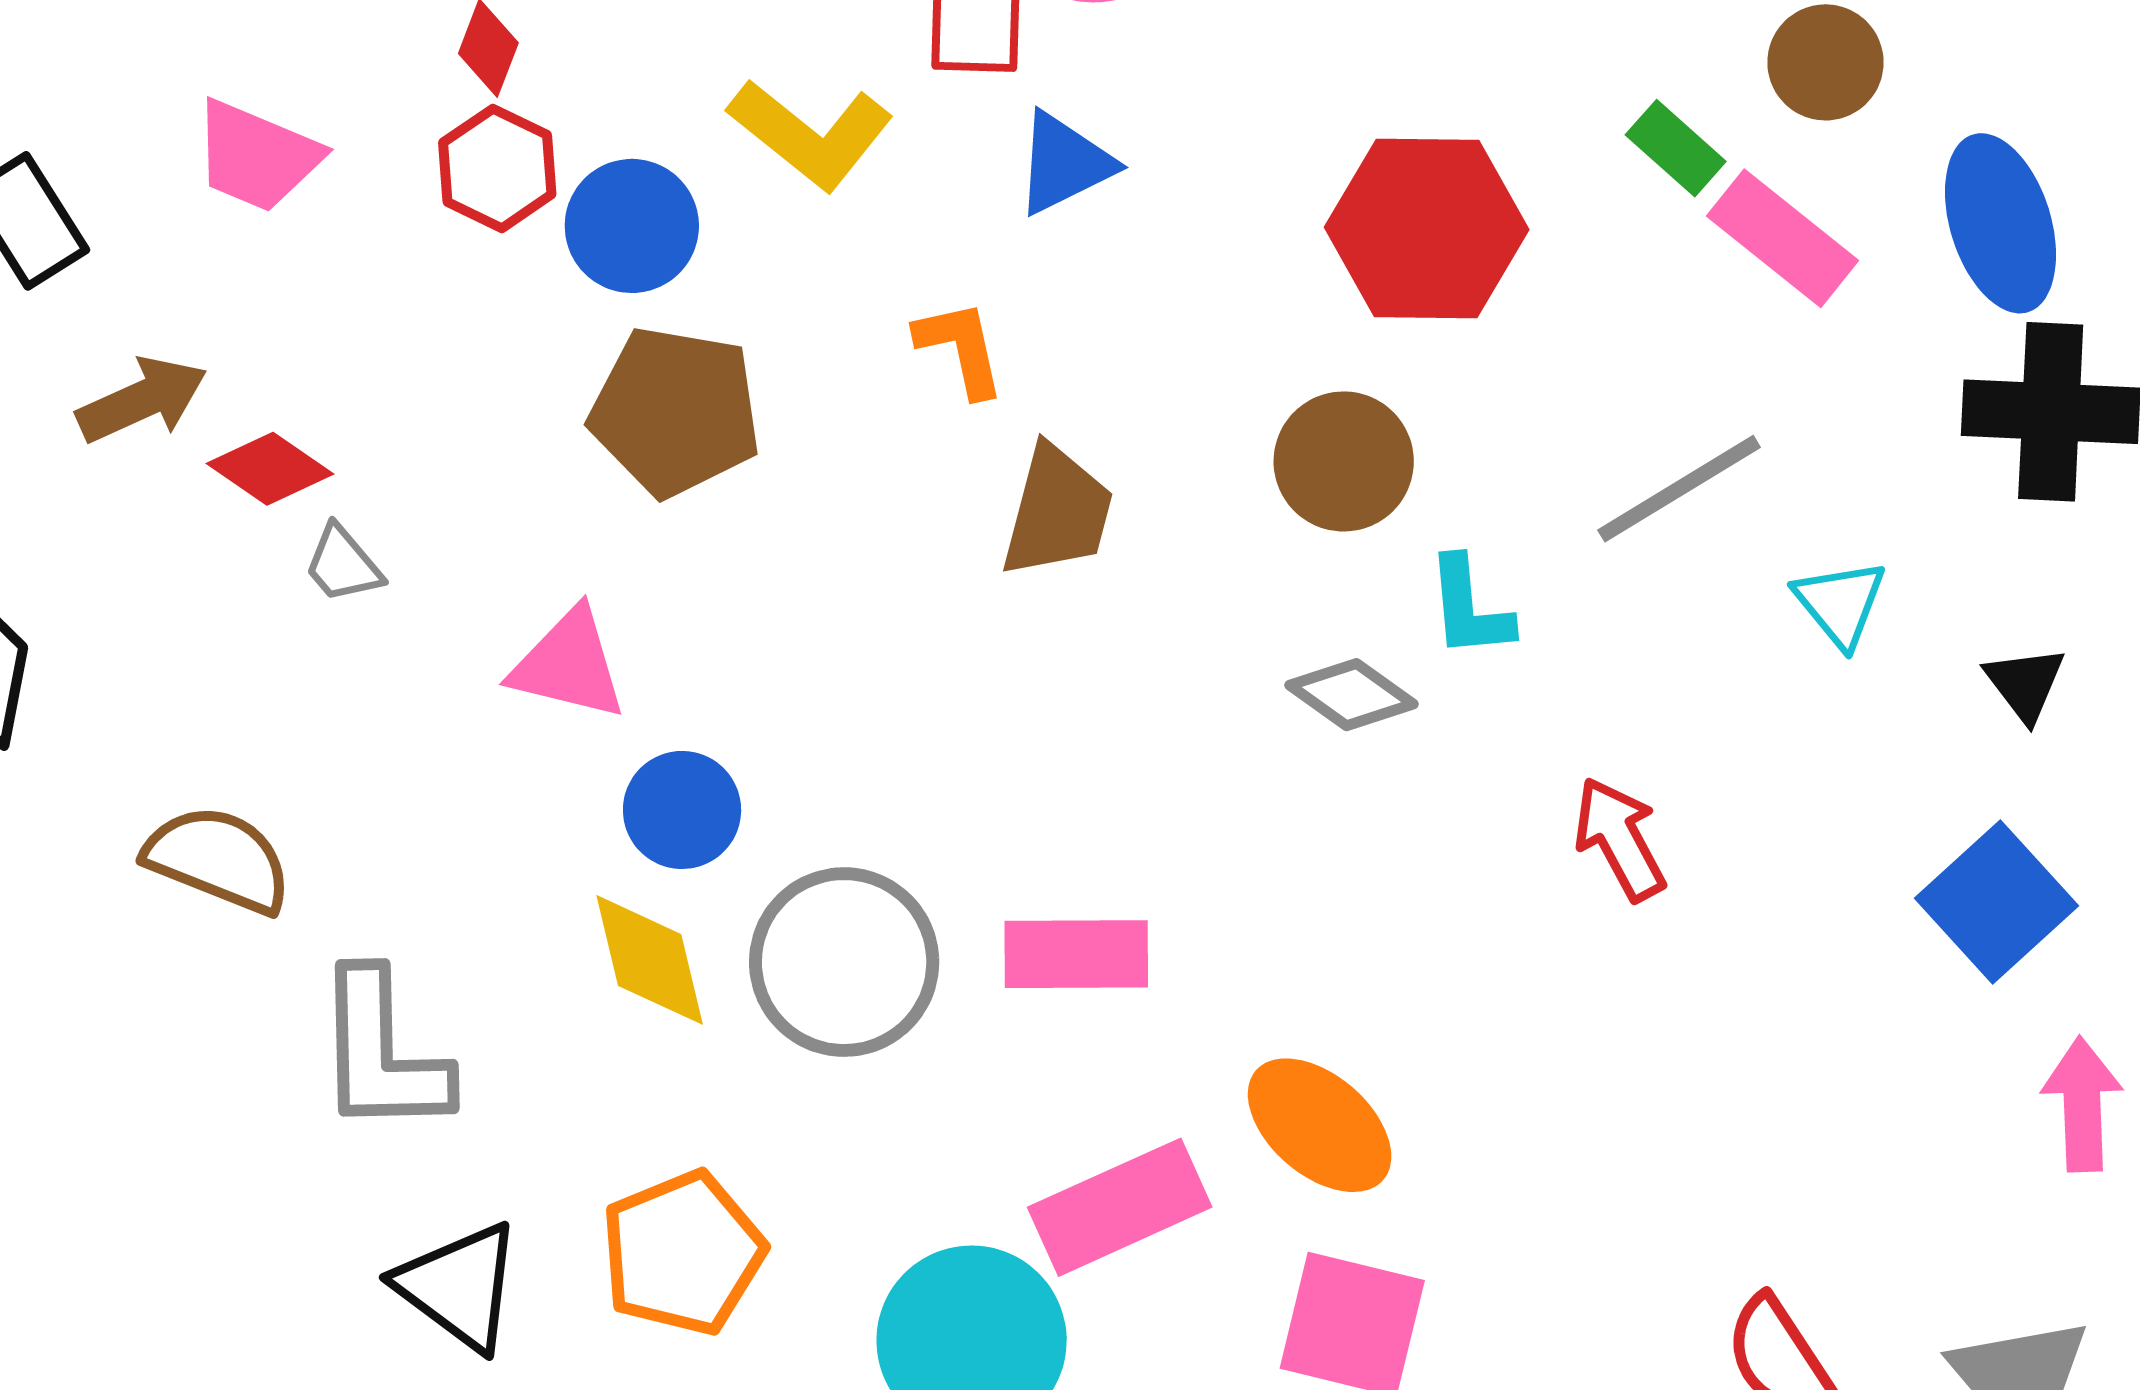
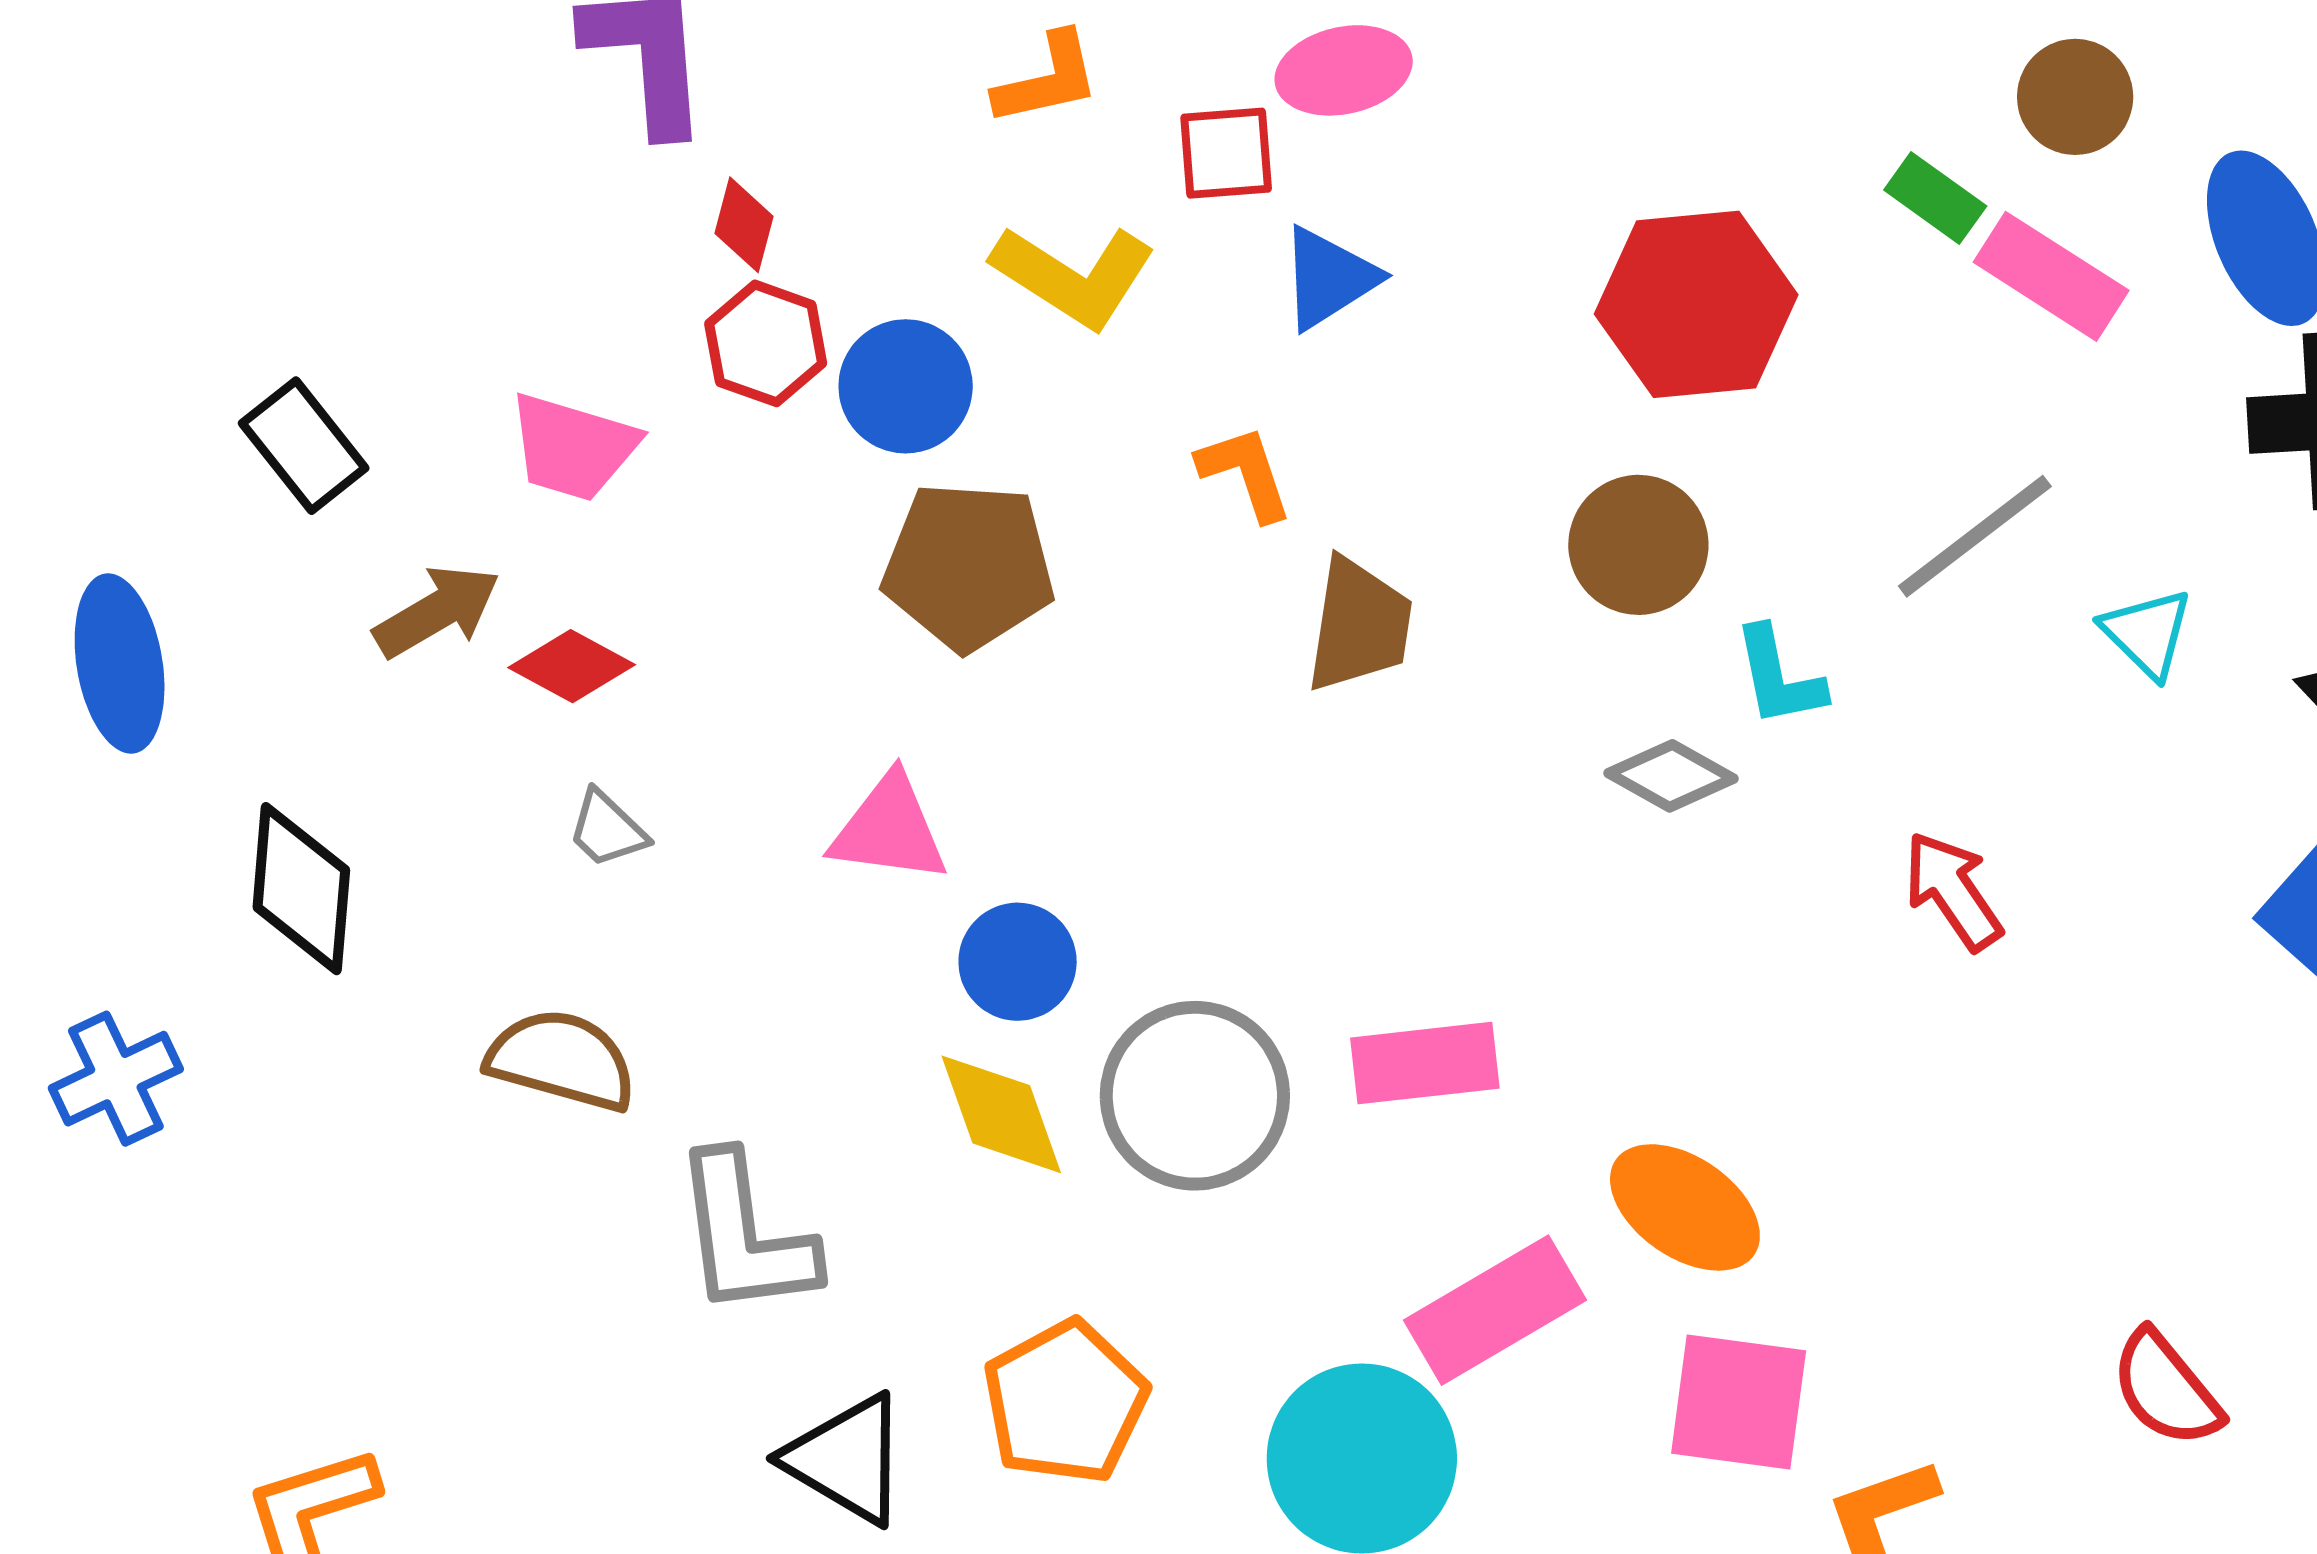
pink trapezoid: (257, 156) -> (573, 447), moved
gray trapezoid: (343, 564) -> (607, 829), moved

